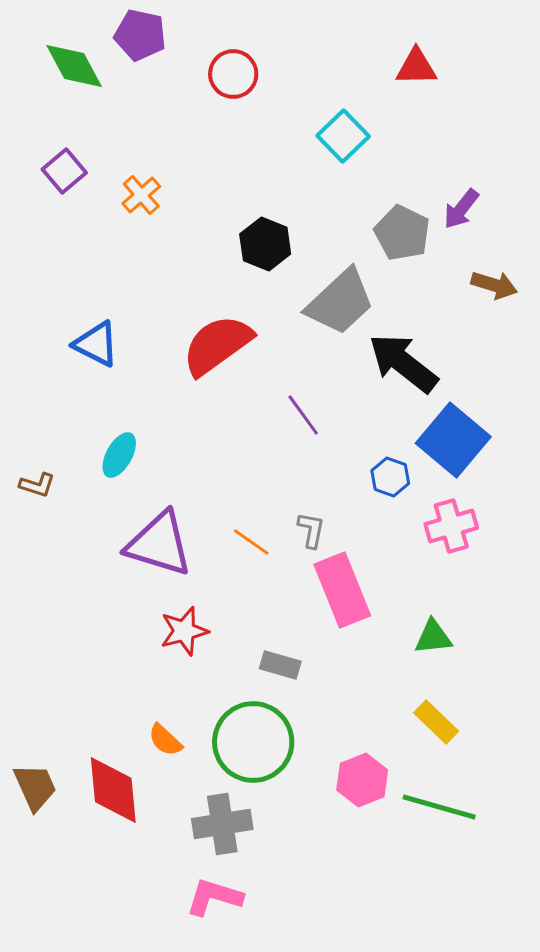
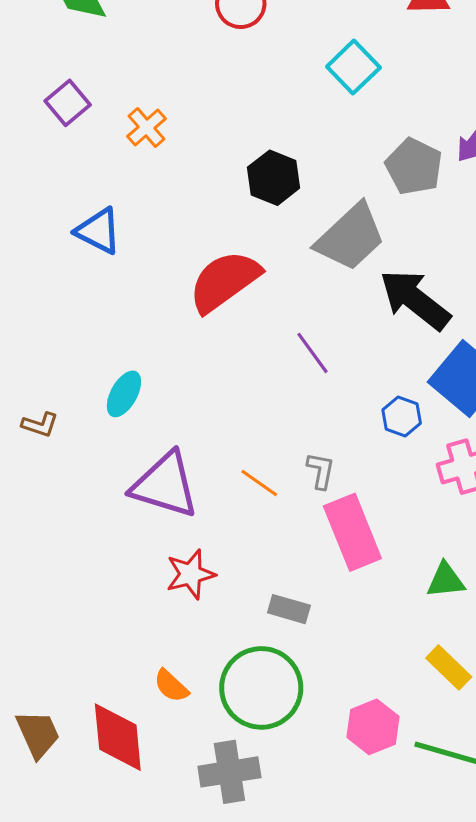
blue triangle: (96, 344) -> (98, 231), moved

